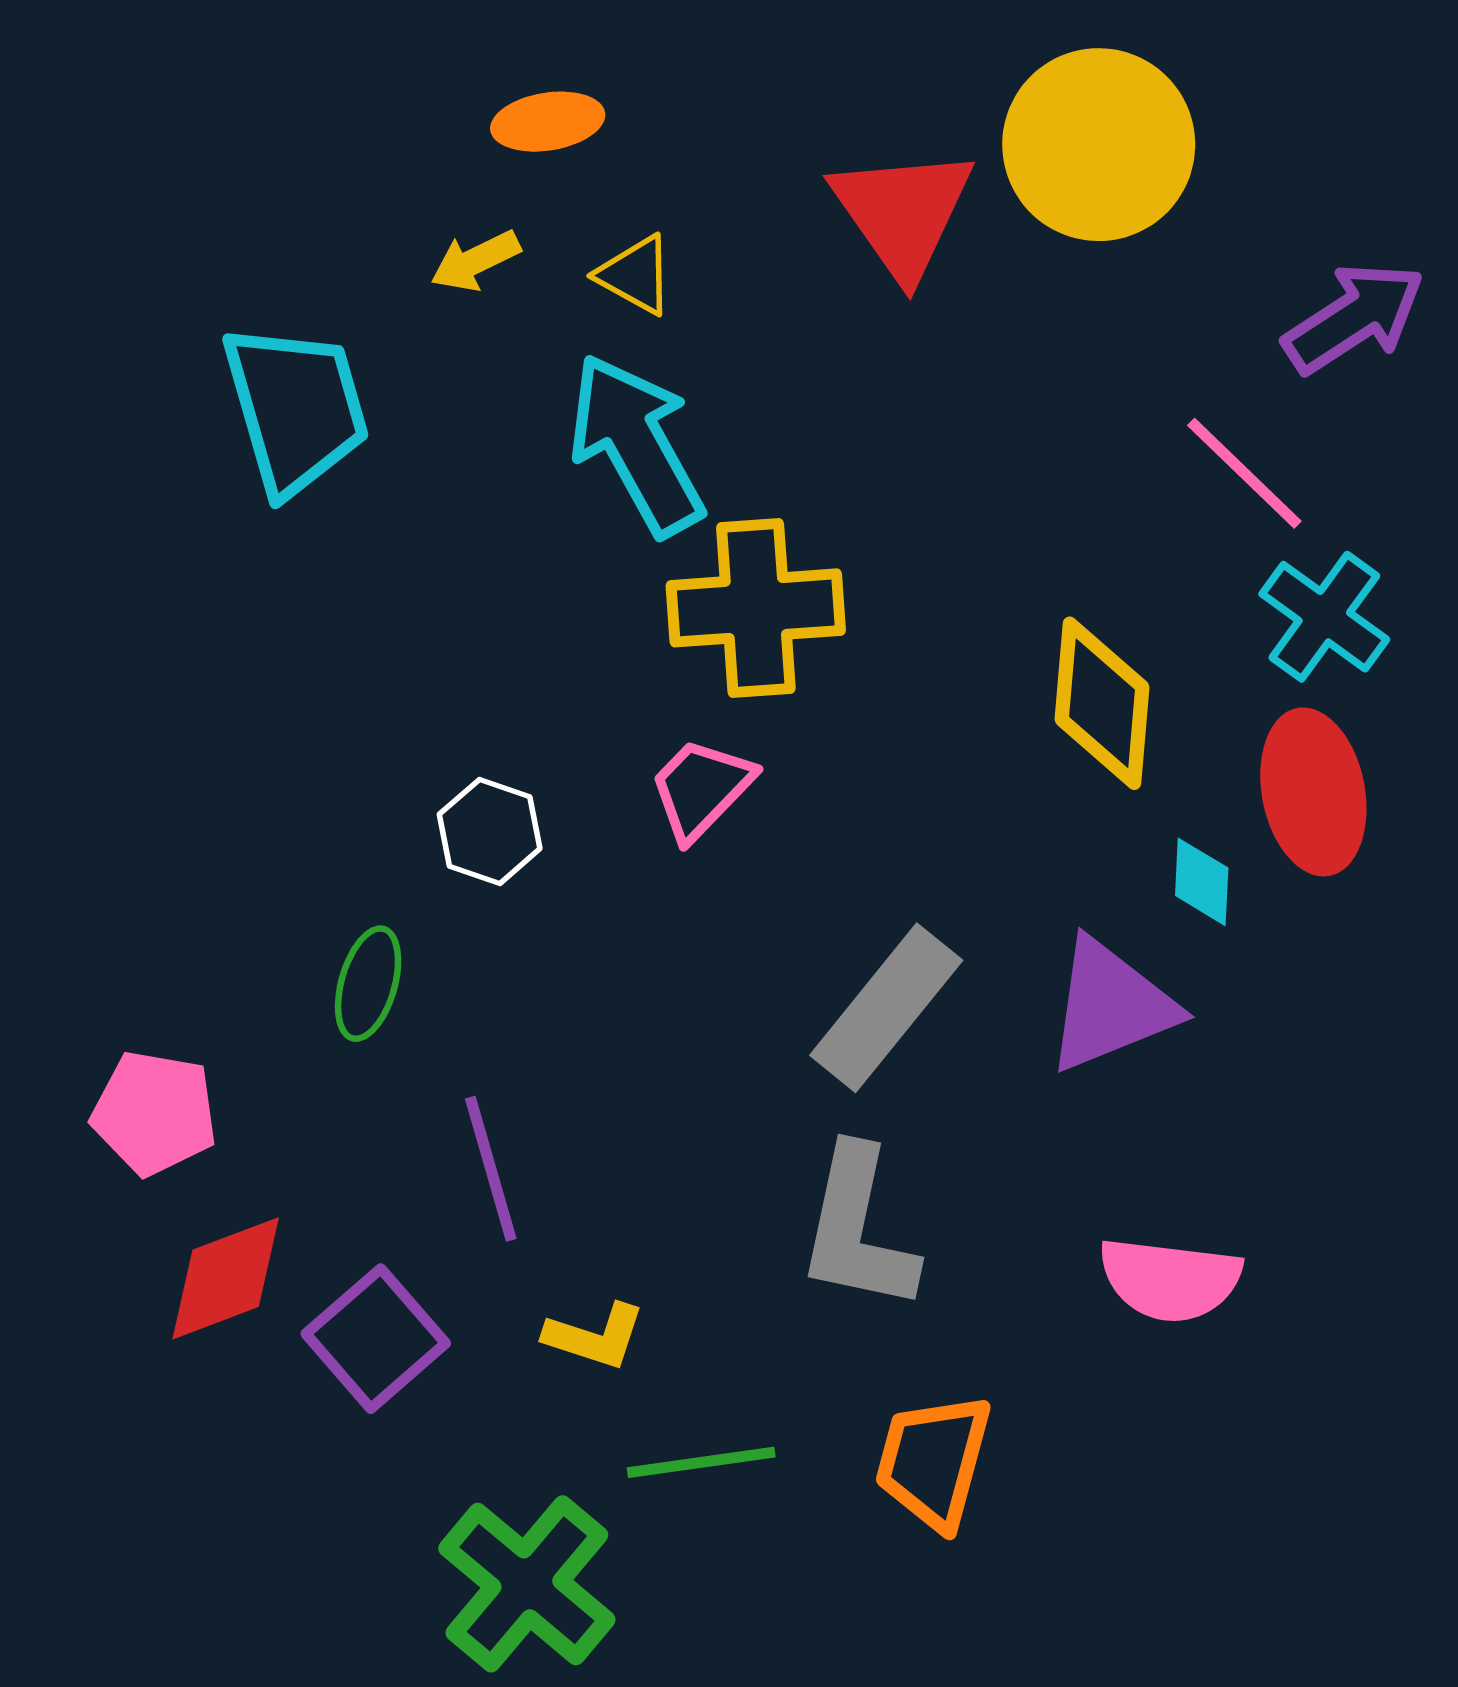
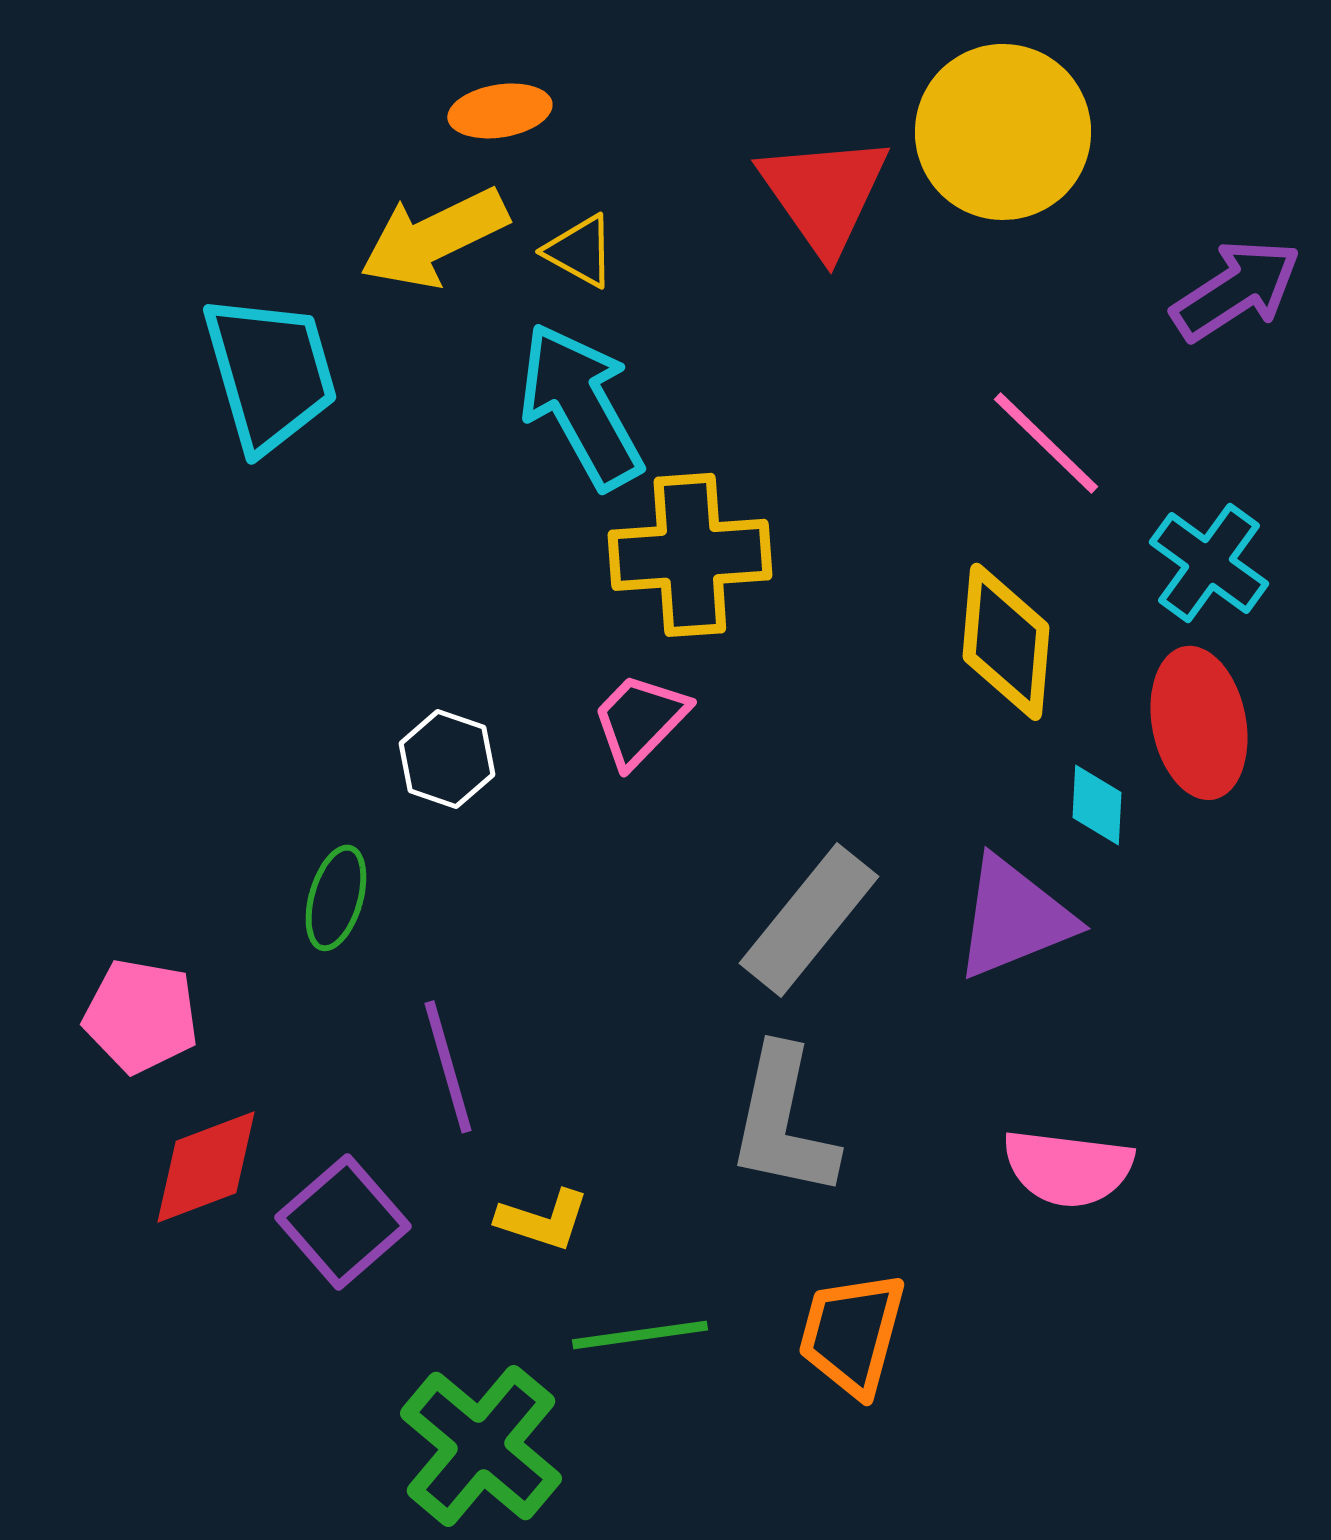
yellow arrow: (475, 261) -> (434, 238), size x1.8
pink line: (1244, 473) -> (1046, 443), moved

